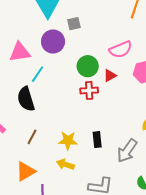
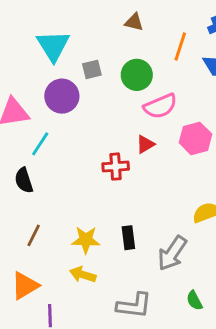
green circle: (88, 66) -> (137, 75), moved
black semicircle: (26, 99) -> (24, 180), size x0.7

